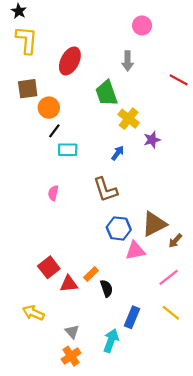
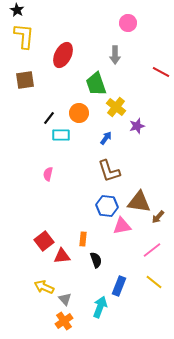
orange circle: (49, 108) -> (79, 113), moved
brown L-shape: (105, 190) -> (109, 171), moved
brown triangle: (154, 224) -> (139, 202), turned 35
orange rectangle: (91, 274) -> (83, 239), moved, turned -40
yellow arrow: (33, 313) -> (44, 287), moved

